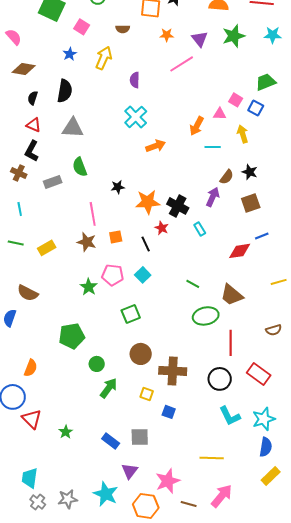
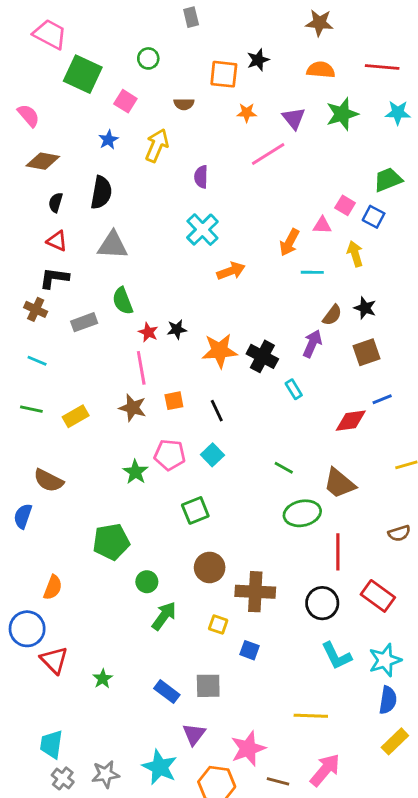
black L-shape: (32, 151) -> (54, 278), turned 70
cyan line: (20, 209) -> (37, 361), turned -56
red star: (162, 228) -> (148, 332), moved

